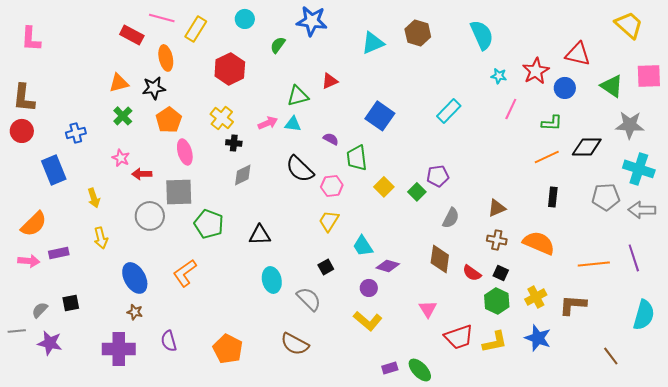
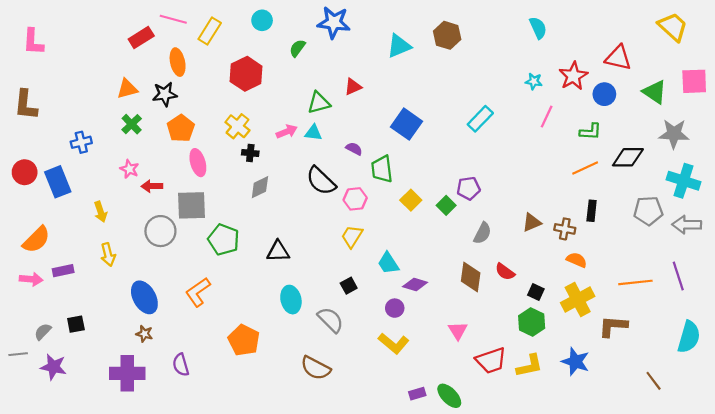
red rectangle: (132, 35) -> (141, 37), turned -60
cyan semicircle: (482, 35) -> (538, 28), moved, size x0.7
red circle: (22, 131) -> (25, 172), moved
brown cross: (497, 240) -> (565, 229), moved
orange semicircle: (539, 243) -> (577, 260), size x0.6
red semicircle: (472, 273) -> (505, 272), moved
yellow cross: (536, 297) -> (578, 300), moved, size x1.4
orange pentagon: (228, 349) -> (244, 340), moved

